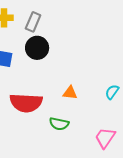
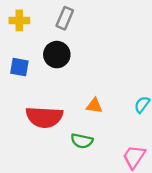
gray rectangle: (33, 22) -> (65, 18), moved

